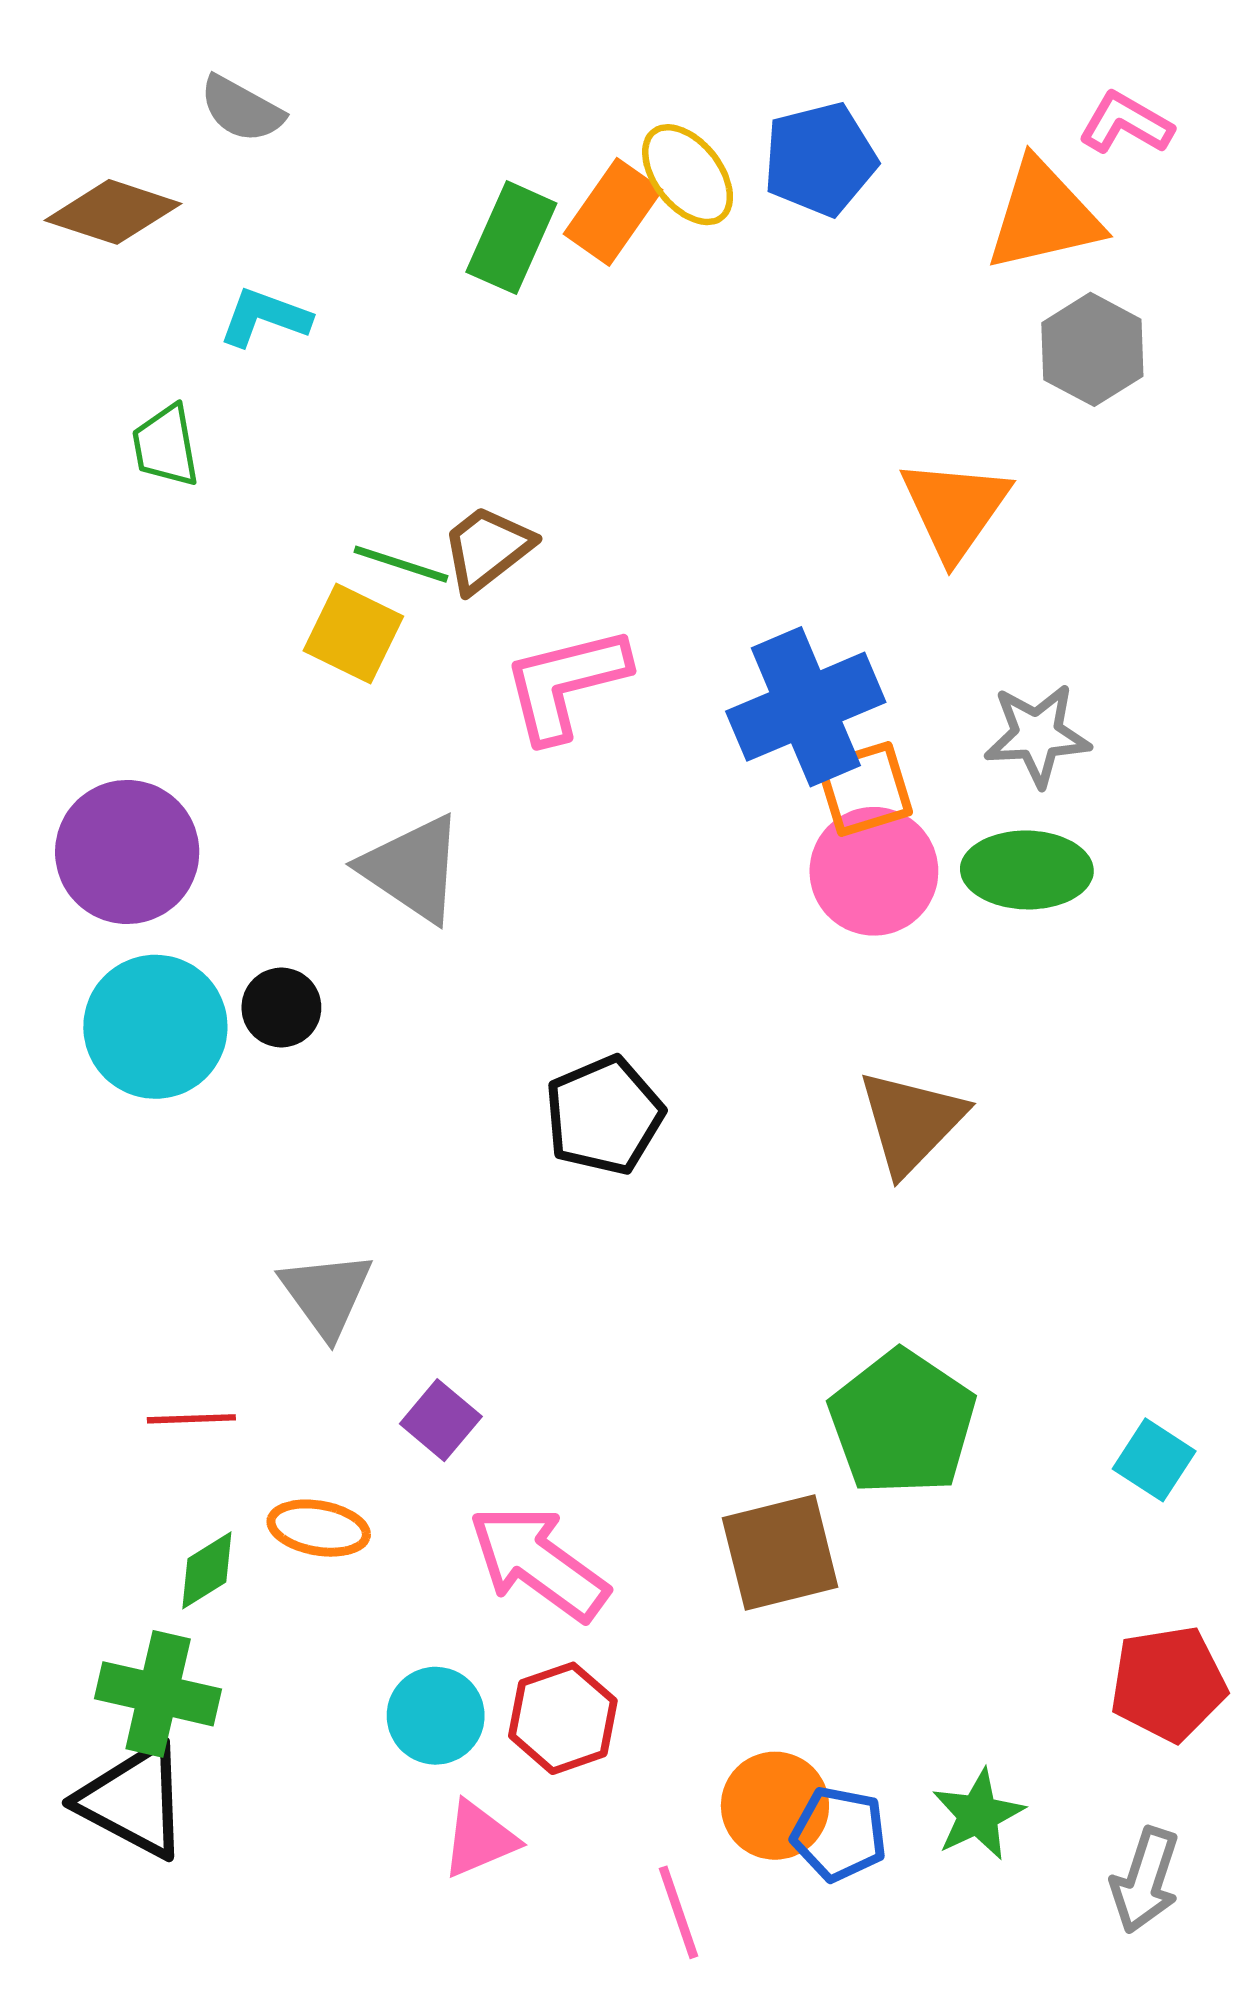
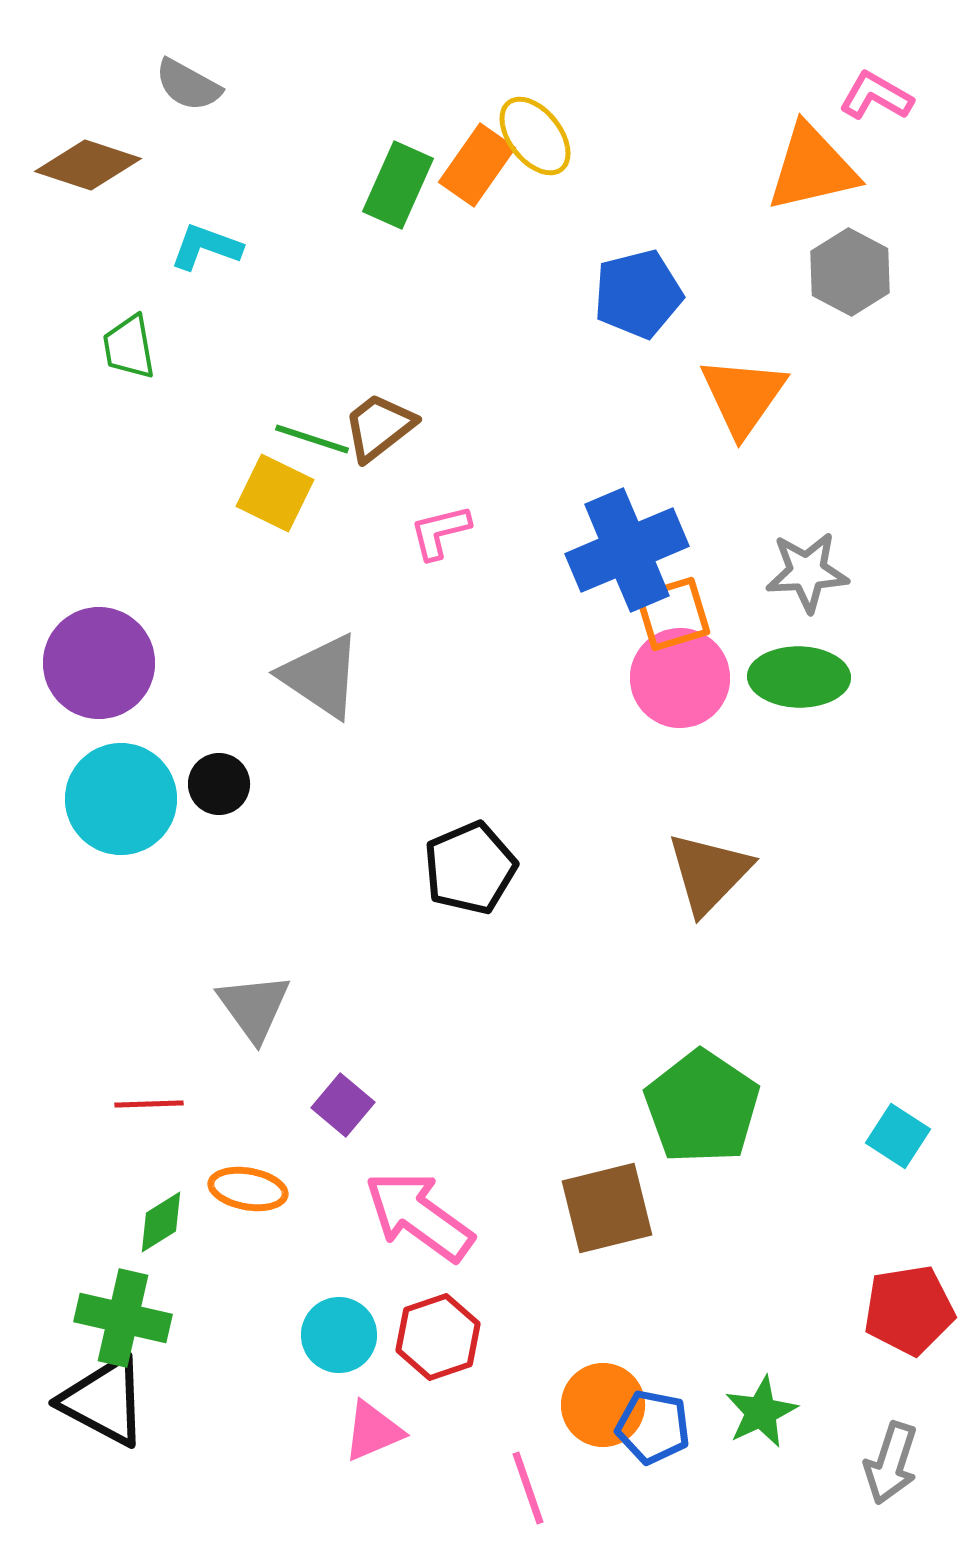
blue pentagon: (820, 159) -> (638, 294), moved
pink L-shape: (565, 684) -> (440, 532), size x0.6

